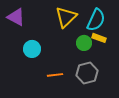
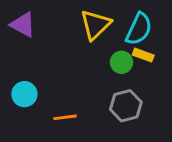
cyan circle: (32, 49) -> (24, 94), moved
orange line: (55, 75) -> (65, 117), moved

